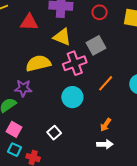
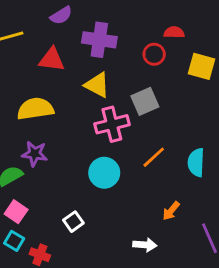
yellow semicircle: (38, 63) -> (35, 109), moved
orange arrow: (106, 125) -> (171, 211), moved

